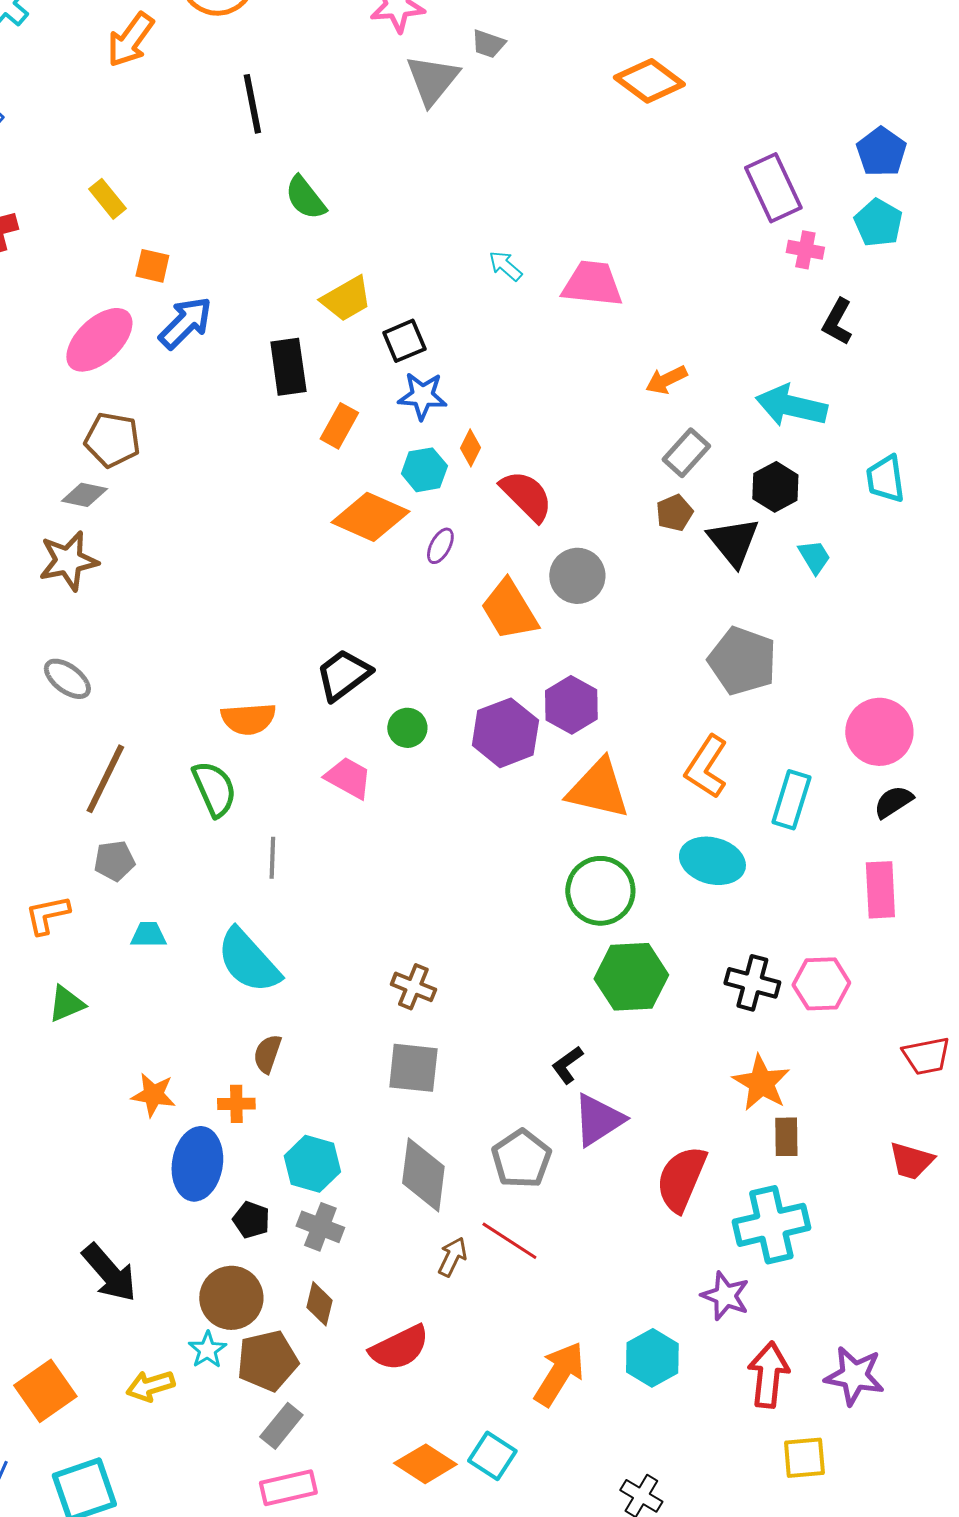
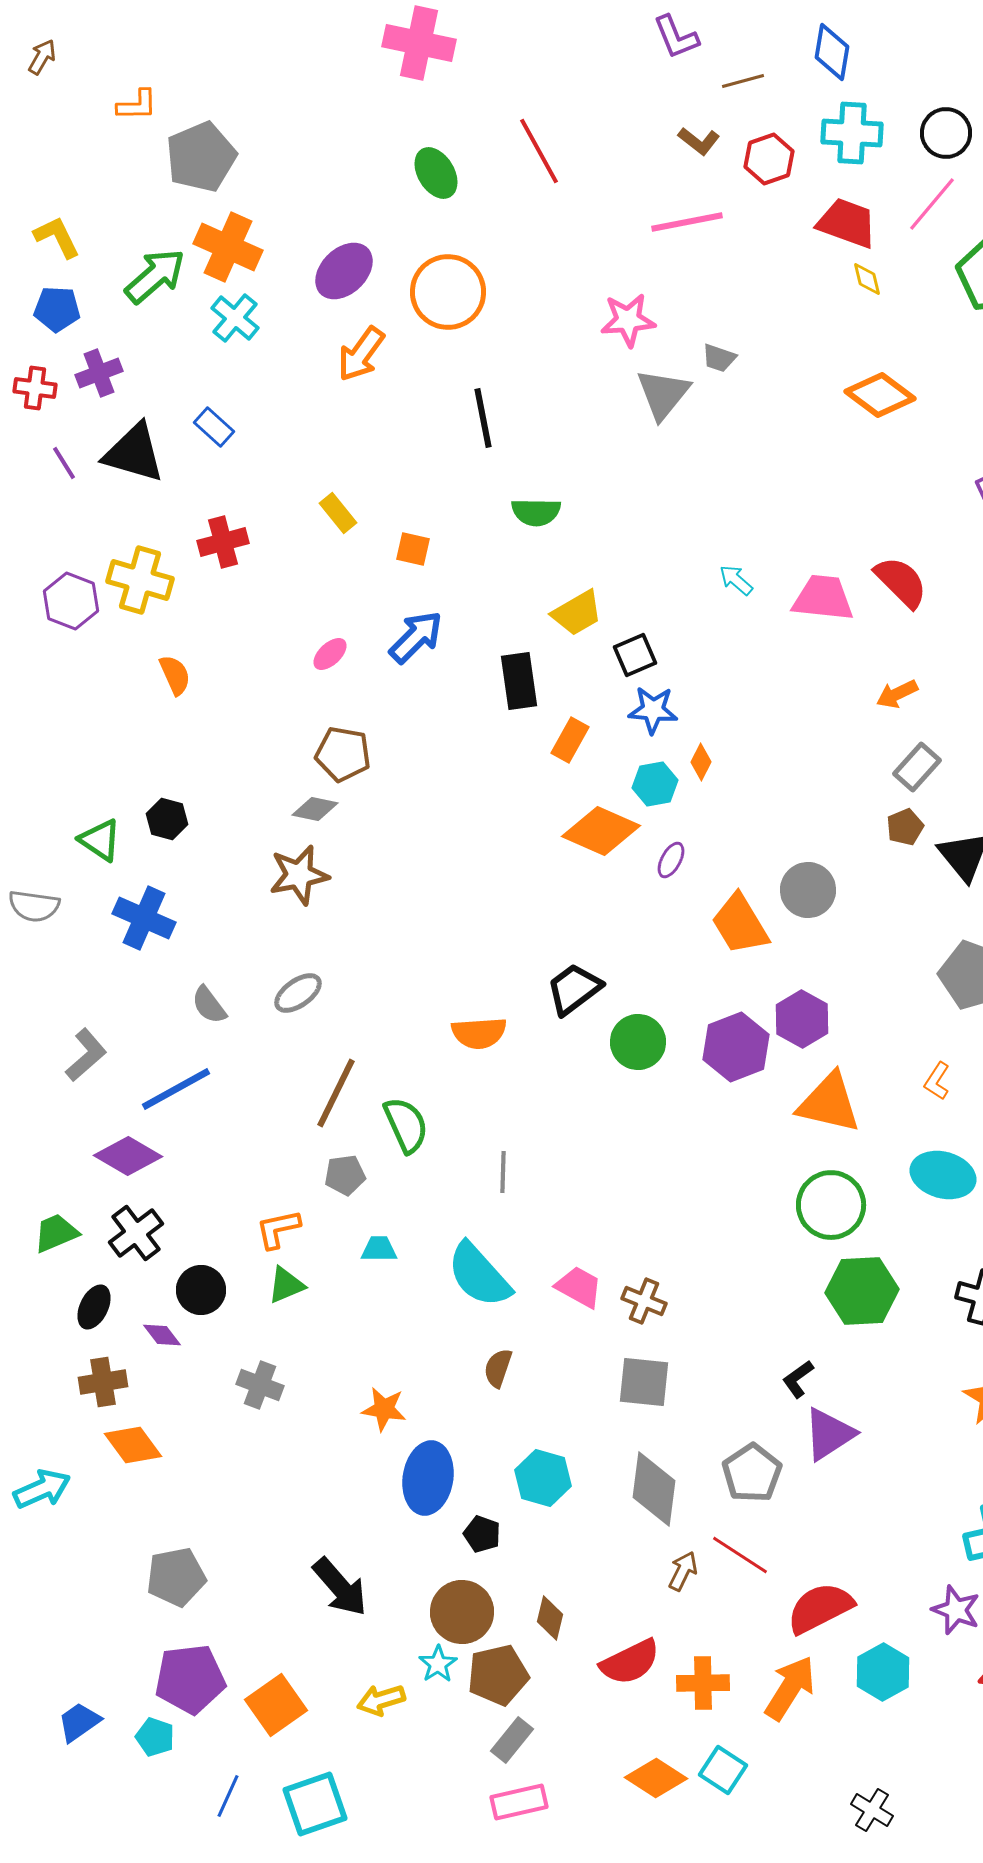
green semicircle: (305, 198) -> (536, 512), turned -51
orange square: (152, 266) -> (413, 549), moved
pink ellipse: (99, 340) -> (330, 654), size x0.5
red semicircle: (526, 496) -> (901, 582), moved
gray ellipse: (67, 679) -> (298, 993), turned -72
green circle: (407, 728) -> (638, 1042), size x1.4
orange L-shape: (706, 767) -> (937, 1081), size x0.6
pink trapezoid: (348, 778) -> (579, 1287), moved
green semicircle: (214, 789) -> (406, 1125), moved
green triangle: (66, 1004) -> (286, 1285), moved
orange cross: (236, 1104) -> (703, 1683), moved, size x1.4
red semicircle: (681, 1179) -> (820, 1608), moved, turned 40
gray cross: (320, 1227) -> (260, 1385), moved

